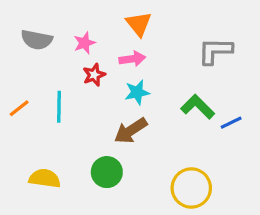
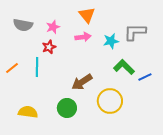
red star: (94, 75) -> (49, 47), moved
cyan star: (137, 92) -> (111, 41), moved
yellow circle: (191, 188) -> (110, 101), moved

